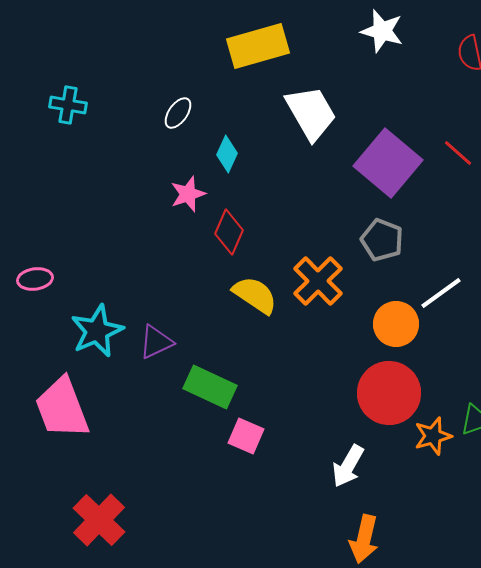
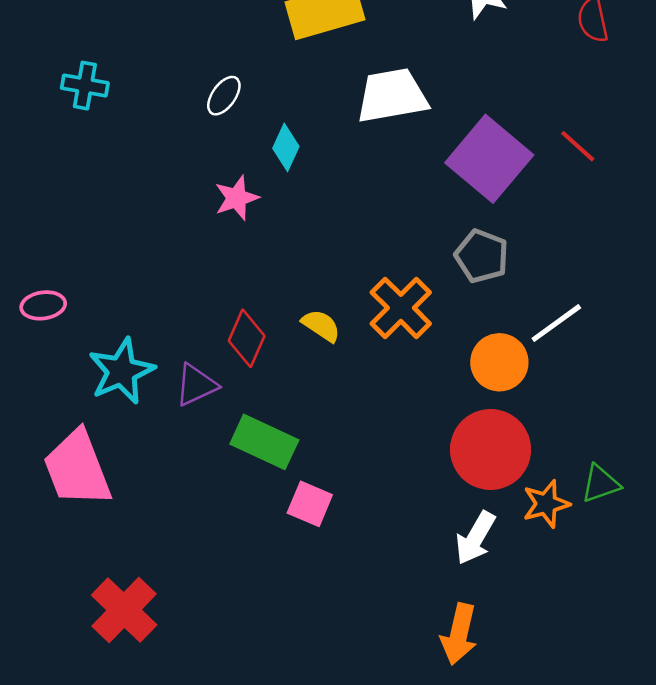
white trapezoid: (311, 113) -> (392, 96), turned -70
red diamond: (229, 232) -> (247, 338), moved
yellow semicircle: (255, 295) -> (321, 326), size x0.7
white arrow: (348, 466) -> (475, 538), moved

